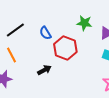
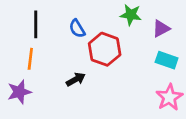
black line: (15, 30) -> (36, 24), turned -54
orange line: (11, 55) -> (30, 59), turned 35

